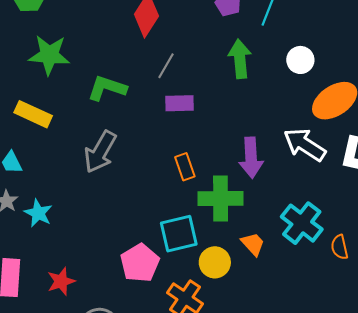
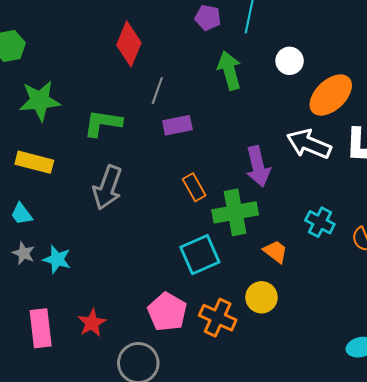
cyan cross: (302, 223) -> (320, 222), size x0.7
yellow circle: (215, 262) -> (261, 297), moved
pink pentagon: (140, 263) -> (167, 312), moved

